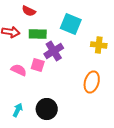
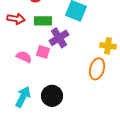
yellow cross: (99, 45) -> (108, 46), moved
cyan arrow: (18, 110) -> (23, 97), size x1.5

